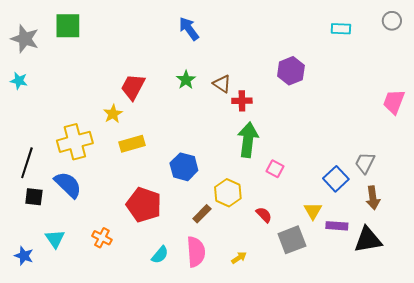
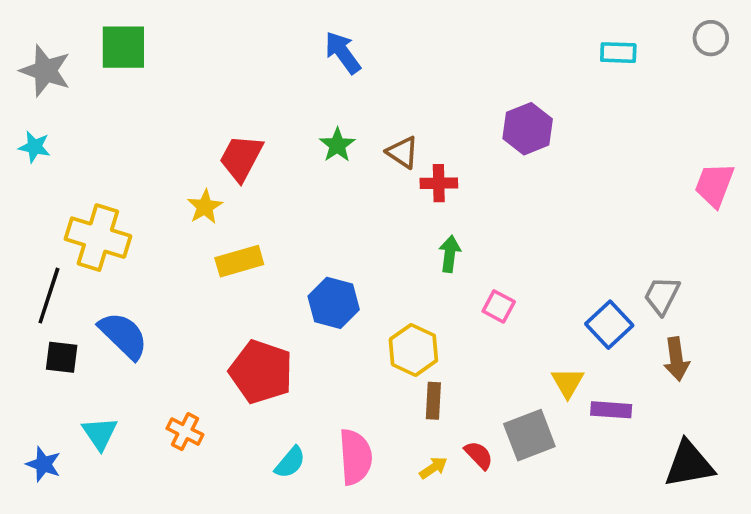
green arrow: (248, 140) -> (450, 254), size x0.6
yellow cross: (75, 142) -> (98, 238), moved, turned 32
brown rectangle: (202, 214) -> (433, 401), moved, turned -42
red semicircle: (264, 215) -> (479, 455), moved
black triangle: (368, 240) -> (689, 464), moved

